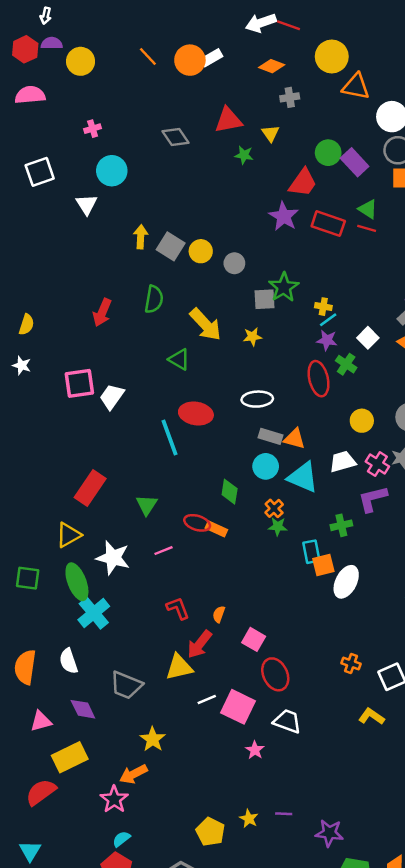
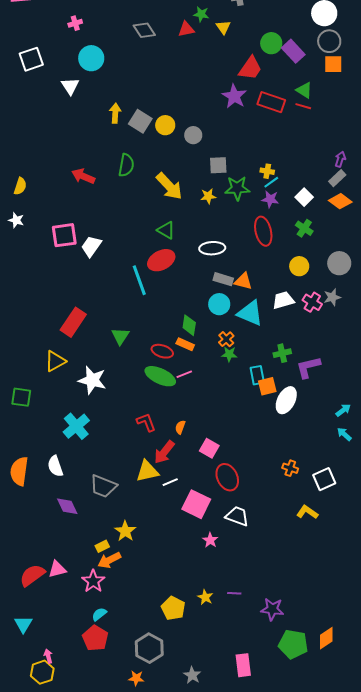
red triangle: (228, 120) -> (186, 29), moved, size x0.7
green star: (244, 155) -> (201, 14), moved
green star: (284, 287) -> (237, 188), moved, turned 30
red arrow: (102, 313) -> (83, 176), turned 90
green triangle: (179, 359) -> (166, 230), moved
green cross: (346, 364) -> (304, 228), moved
red ellipse: (196, 413) -> (161, 260), turned -36
purple L-shape: (373, 499) -> (308, 367), moved
orange rectangle: (216, 529) -> (185, 344), moved
pink line: (163, 551) -> (184, 374), moved
green ellipse: (77, 582) -> (160, 376), moved, turned -44
white line: (207, 700) -> (170, 482), moved
pink triangle: (41, 721) -> (57, 569), moved
yellow rectangle: (70, 757) -> (102, 546), moved, size x0.5

